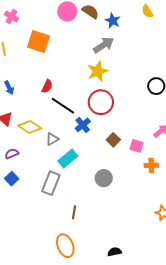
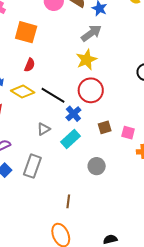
red semicircle: (47, 86) -> (30, 65), moved
yellow diamond: (30, 127) -> (23, 92), moved
brown square: (113, 140) -> (105, 127), turned 32
cyan rectangle: (68, 159) -> (70, 139), moved
gray rectangle: (51, 183) -> (32, 166), moved

